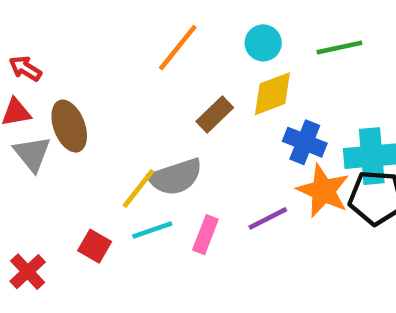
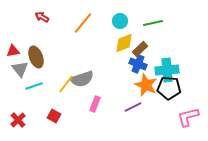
red arrow: (25, 68) -> (42, 17), moved
brown rectangle: (215, 115) -> (140, 49), moved
purple line: (268, 218) -> (133, 107), moved
cyan line: (152, 230) -> (34, 86), moved
red square: (95, 246) -> (54, 116), moved

